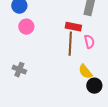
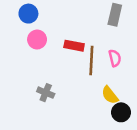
red rectangle: (73, 27) -> (74, 46), moved
gray cross: (19, 70) -> (46, 93), moved

